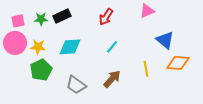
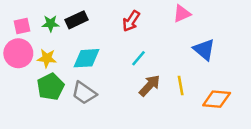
orange diamond: (178, 63) -> (217, 99), moved
brown arrow: (112, 79) -> (150, 85), moved
gray trapezoid: (76, 85) -> (84, 93), moved

